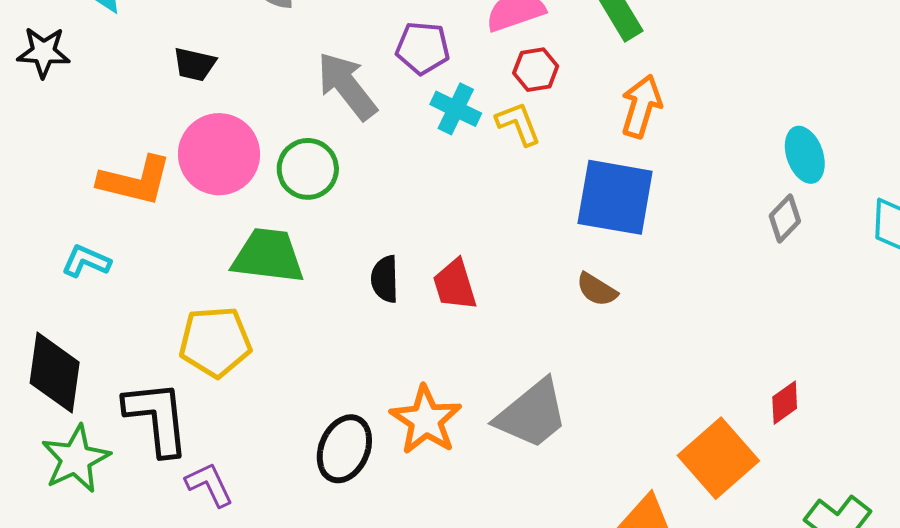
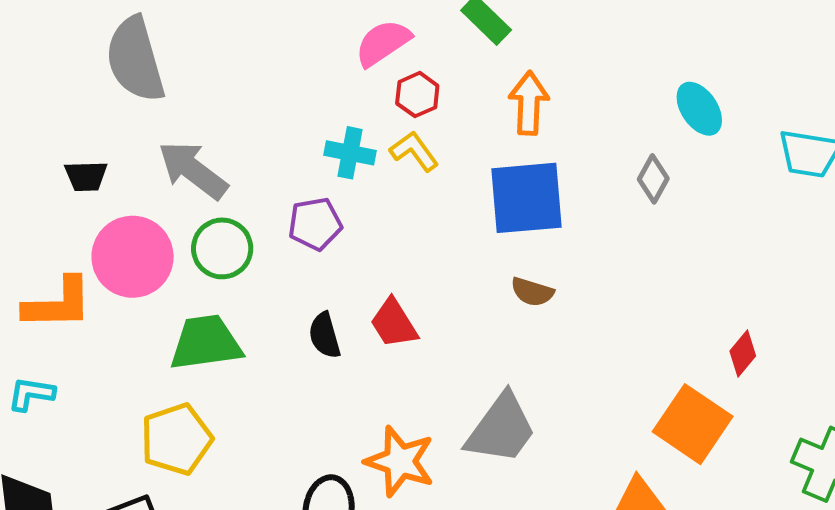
purple pentagon: (423, 48) -> (315, 224), moved
gray arrow: (347, 86) -> (193, 170), moved
gray diamond: (785, 218) -> (653, 179), moved

